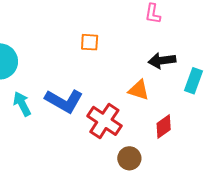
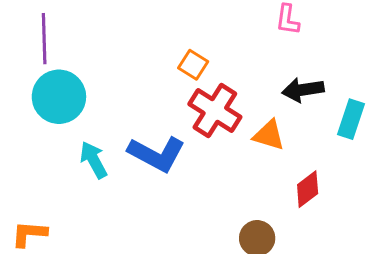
orange square: (90, 42) -> (193, 65), turned 30
red cross: (104, 121) -> (215, 110), moved

